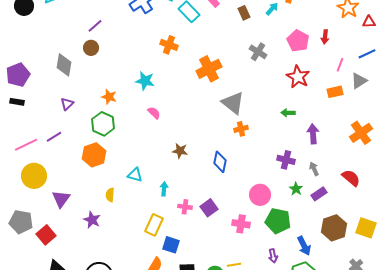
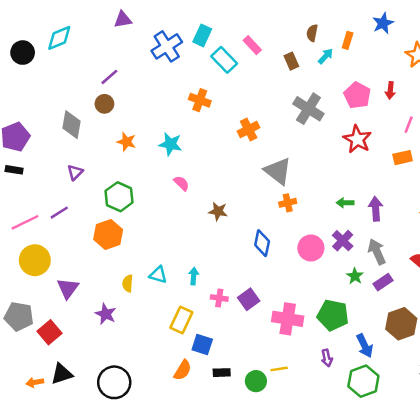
gray cross: (258, 52) -> (308, 109), size x1.4
orange cross: (209, 69) -> (249, 129), size x0.7
orange star: (109, 97) -> (126, 142), moved
green arrow: (288, 113) -> (345, 203), moved
brown star: (180, 151) -> (218, 211), moved
purple cross: (286, 160) -> (343, 241), turned 30
gray arrow: (314, 169) -> (377, 252), size x1.5
cyan triangle: (135, 175) -> (158, 275), moved
pink circle: (260, 195) -> (311, 248), moved
pink cross: (241, 224) -> (288, 319), size x1.4

